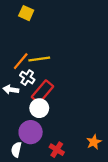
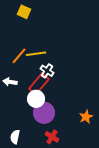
white cross: (27, 78) -> (47, 71), moved
purple circle: (31, 132) -> (44, 113), moved
orange star: (94, 142) -> (86, 117), moved

